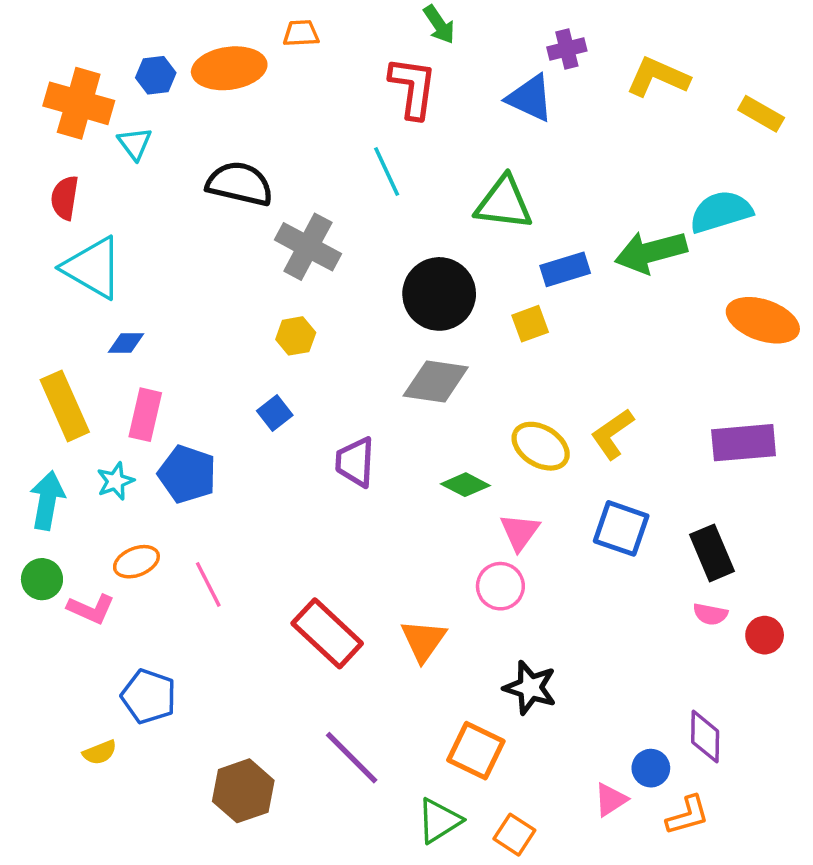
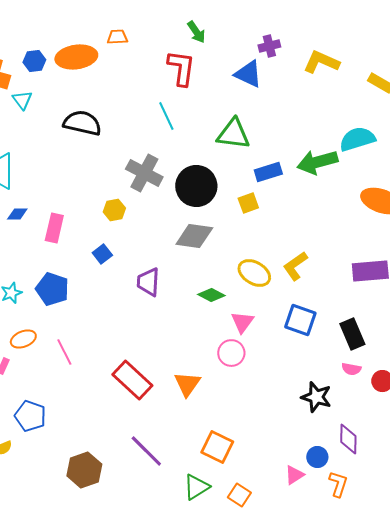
gray cross: (308, 247) -> (144, 173), moved
pink rectangle: (145, 415) -> (54, 228), moved
black star: (530, 688) -> (316, 397), moved
orange L-shape: (688, 815) -> (338, 484), turned -56

